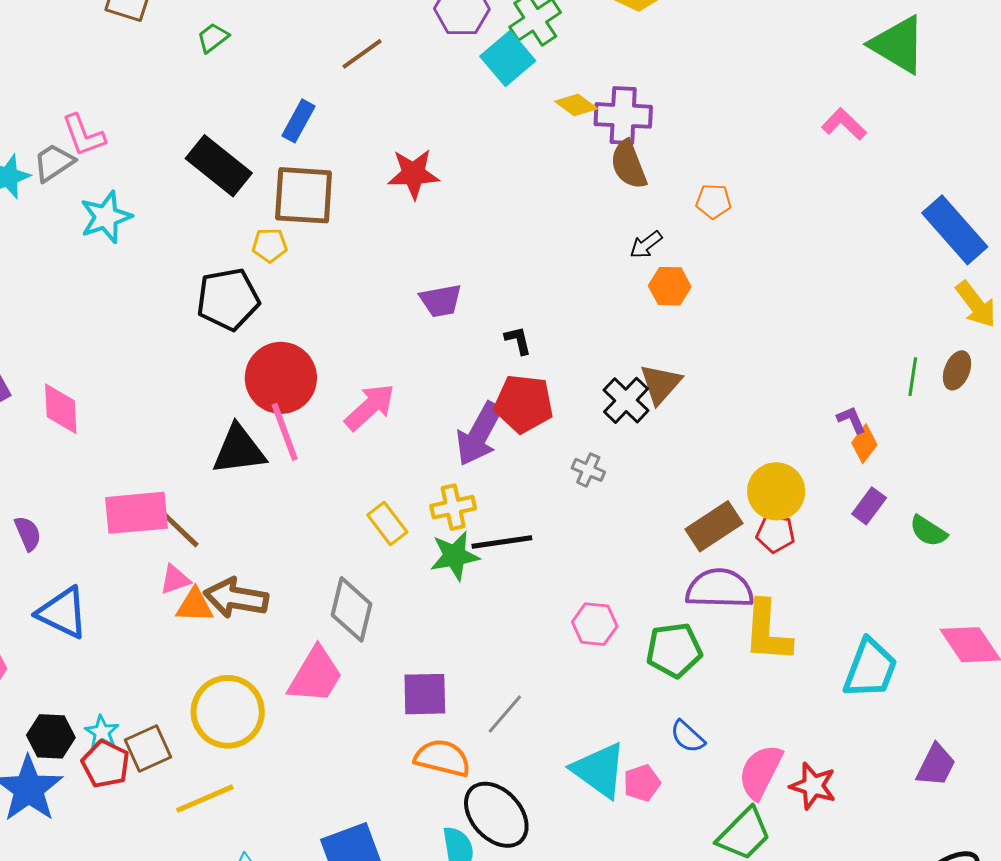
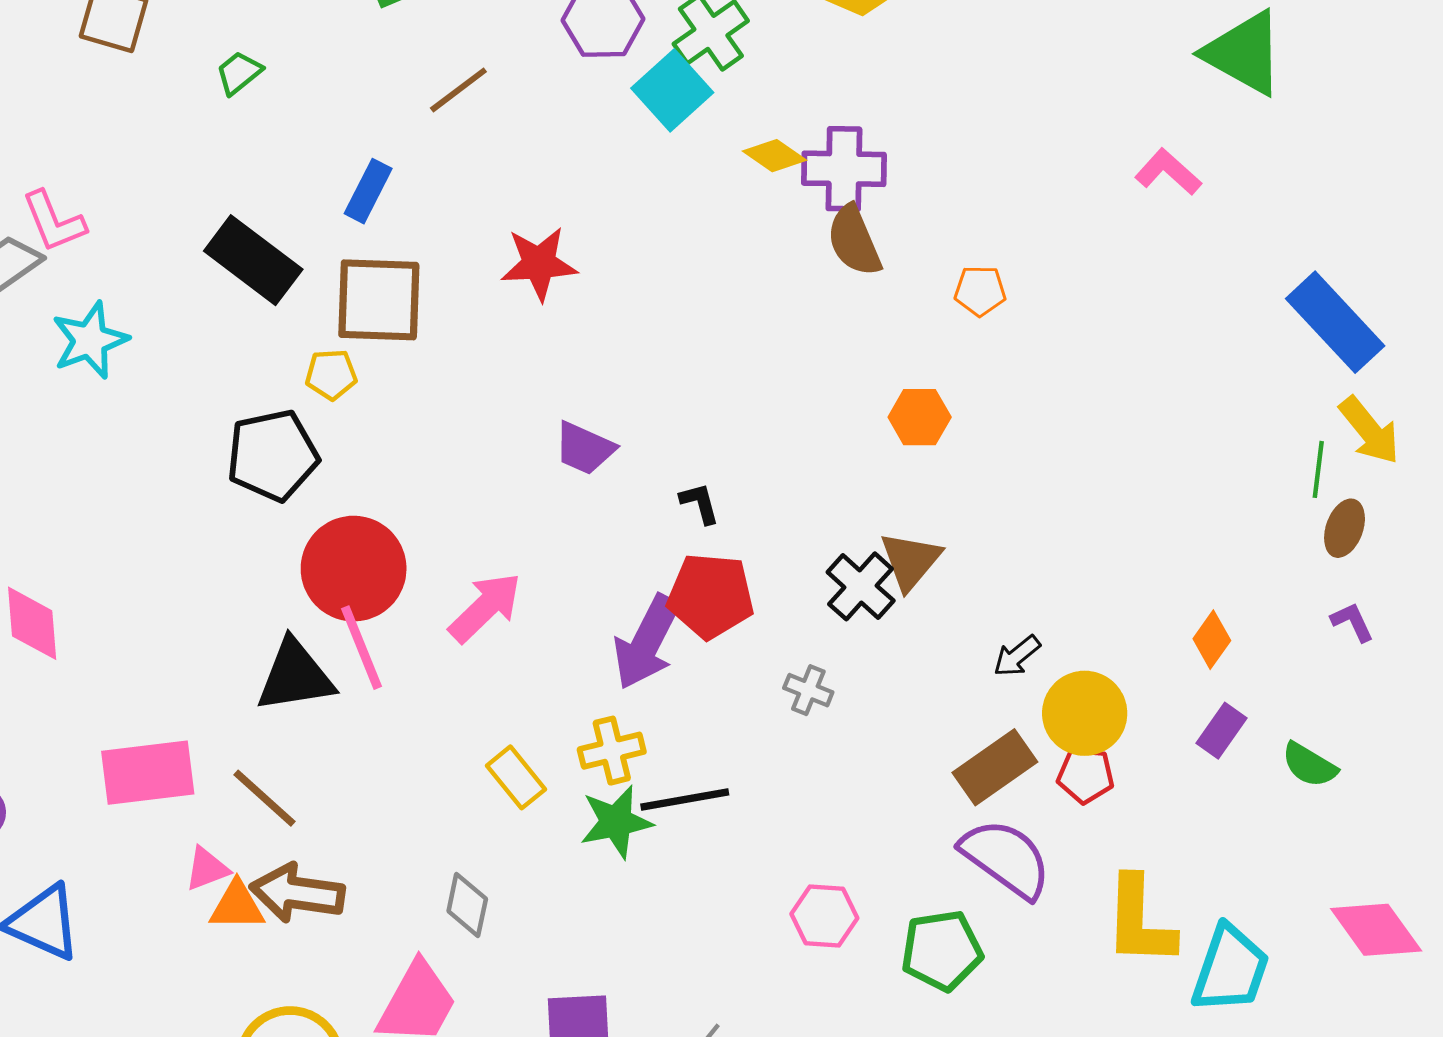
black arrow: (646, 245) -> (1017, 656), moved
purple trapezoid: (441, 301) -> (584, 448), turned 36
green line: (913, 377) -> (1318, 469), moved
purple L-shape: (851, 420) -> (1352, 622), moved
brown line: (178, 527) -> (265, 798), moved
purple semicircle: (720, 589) -> (1006, 858), turned 36
gray diamond: (352, 609) -> (467, 905), size x0.7
yellow L-shape: (767, 631) -> (1139, 921), moved

